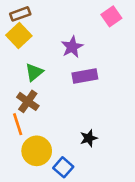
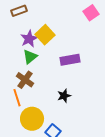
yellow square: (19, 35) -> (45, 35), moved
purple star: (72, 47) -> (29, 39), moved
black star: (89, 138) -> (64, 96), moved

